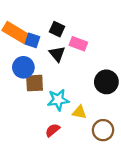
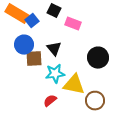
blue square: (32, 40) -> (32, 21), turned 32
black triangle: (57, 54) -> (54, 49), moved
yellow triangle: (79, 112) -> (74, 85), size x1.6

